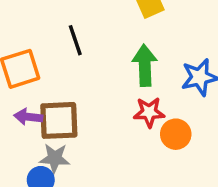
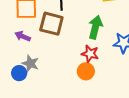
brown square: (59, 120) -> (51, 24), moved
orange circle: (176, 134) -> (86, 71), moved

